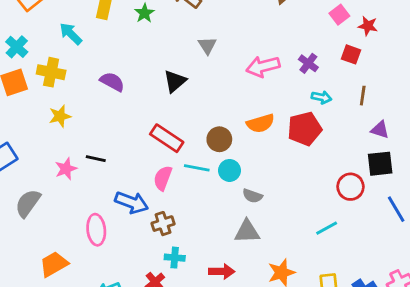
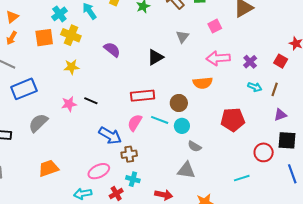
pink square: (339, 15) -> (215, 26), moved
cyan cross: (17, 47) -> (59, 14), moved
brown line: (363, 96) -> (275, 89), moved
orange semicircle: (260, 123) -> (203, 83), moved
red pentagon: (305, 129) -> (233, 120), moved
purple triangle: (380, 130) -> (280, 115), moved, turned -48
red rectangle: (167, 138) -> (143, 96), turned -50
pink ellipse: (96, 230) -> (99, 171), moved, turned 60

